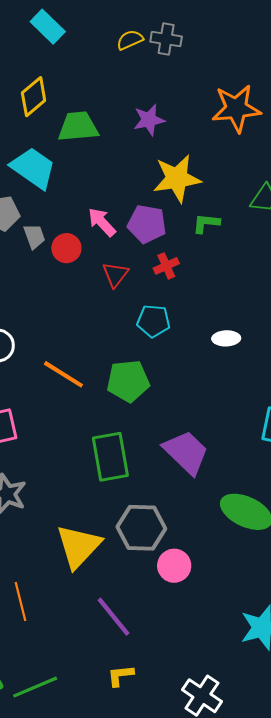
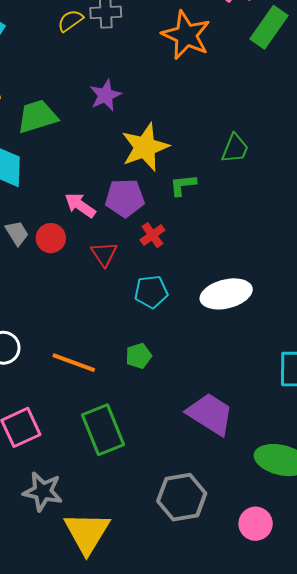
orange star: (236, 108) -> (186, 35), moved, turned -30
white ellipse: (226, 338) -> (226, 294), size x1.8
green pentagon: (128, 381) -> (139, 356), size x0.6
green rectangle: (110, 457) -> (103, 430), moved
yellow triangle: (79, 546) -> (87, 533), moved
pink circle: (174, 566) -> (256, 524), moved

